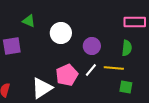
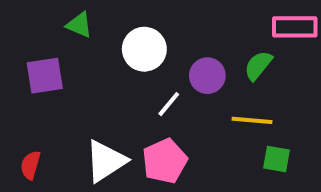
green semicircle: (127, 48) -> (258, 65), moved, turned -147
white line: (91, 70) -> (169, 104), moved
pink pentagon: (67, 75) -> (165, 161), moved

